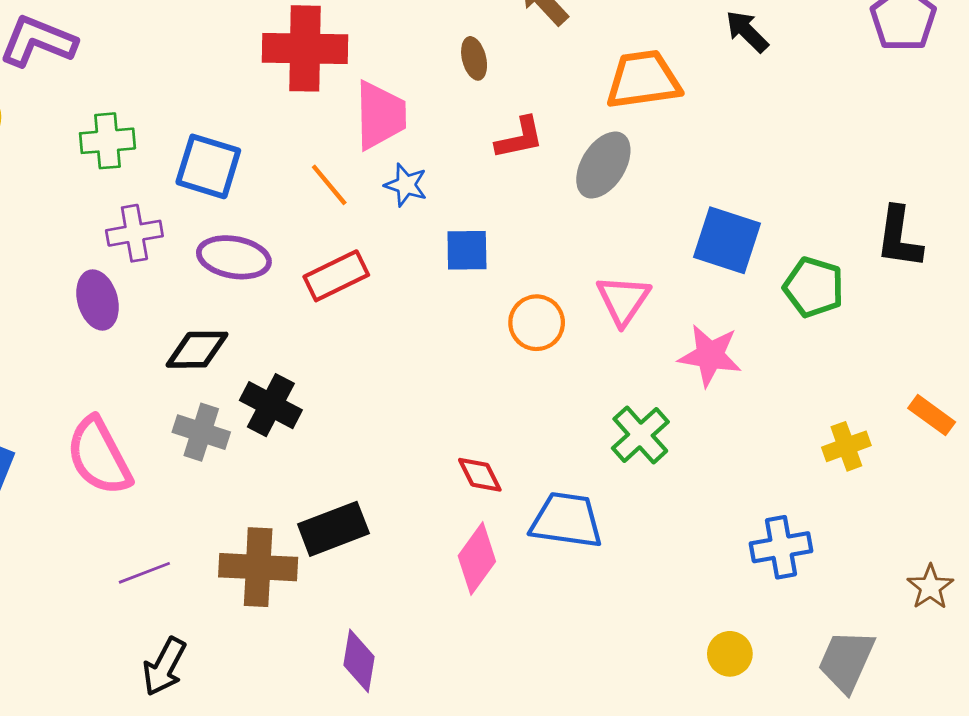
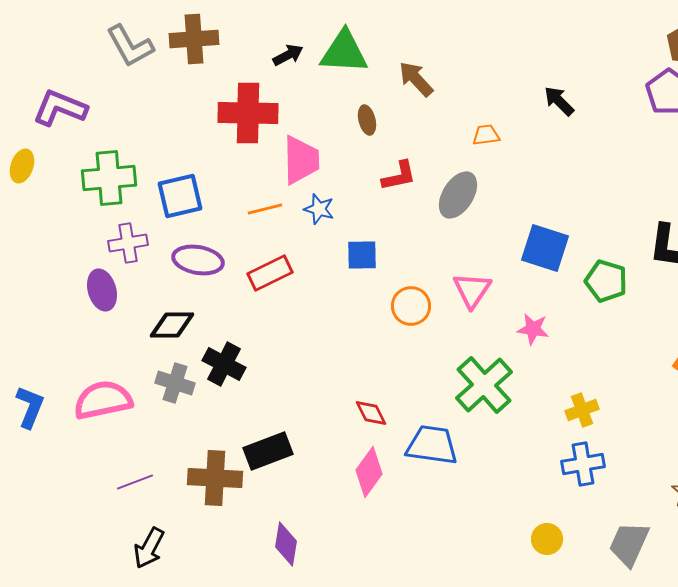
orange trapezoid: (643, 80) -> (486, 135), size x0.5
green cross: (107, 141) -> (109, 178), size x1.4
blue square: (208, 166) -> (180, 196), turned -30
orange line: (329, 185) -> (265, 209), turned -64
pink star: (710, 355) -> (533, 329), size x0.7
green cross: (640, 435) -> (484, 385), size x1.4
yellow cross: (846, 446) -> (582, 410), moved
pink semicircle: (99, 456) -> (103, 400), turned 106

